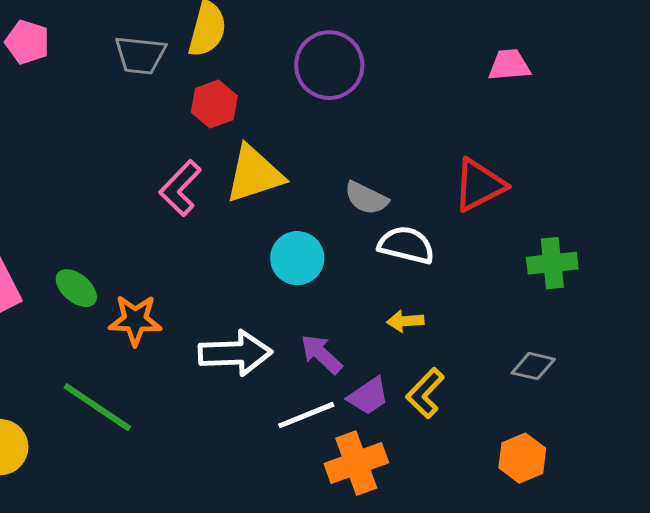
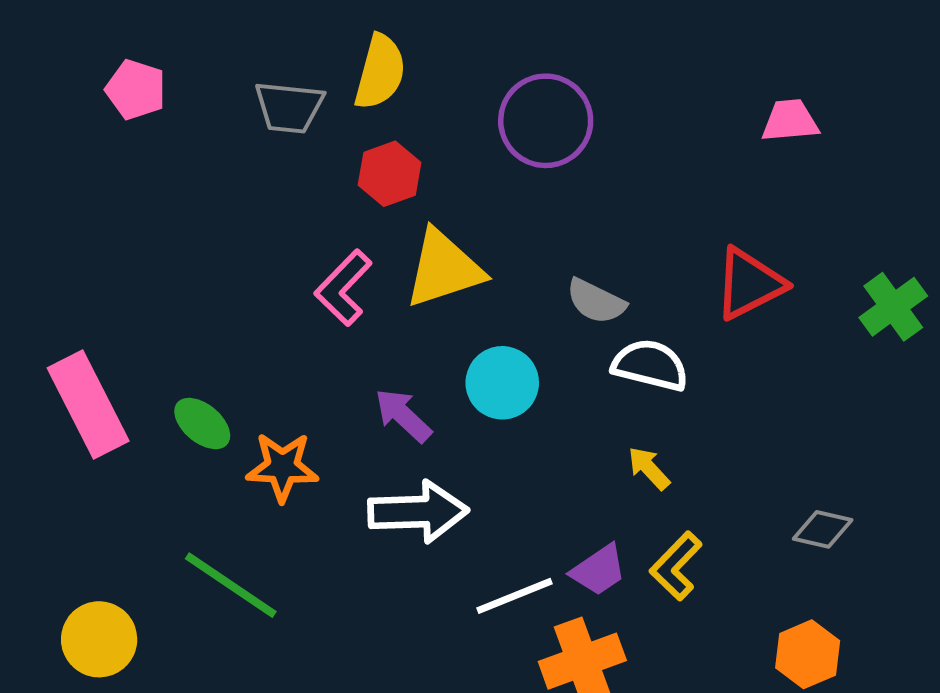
green cross: (552, 263) -> (893, 307), moved, turned -30
yellow arrow: (405, 321) -> (649, 468), turned 51
purple arrow: (321, 354) -> (403, 415), moved

